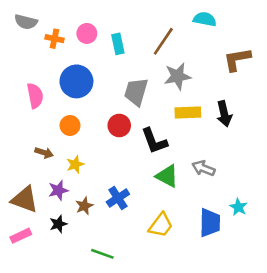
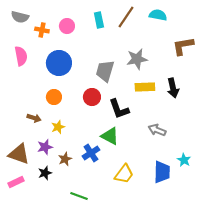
brown line: (163, 41) -> (126, 17), moved
cyan rectangle: (118, 44) -> (99, 20), moved
pink semicircle: (35, 96) -> (21, 56), moved
green triangle: (167, 176) -> (110, 136), moved

